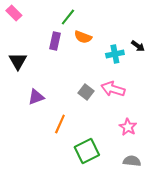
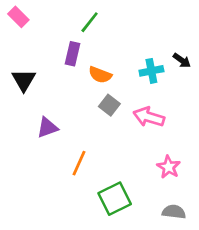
orange semicircle: (83, 37) -> (100, 75), moved
gray square: (86, 92) -> (109, 105), moved

